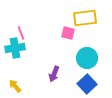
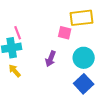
purple arrow: (54, 74) -> (51, 59), moved
yellow arrow: (15, 86) -> (15, 71), moved

